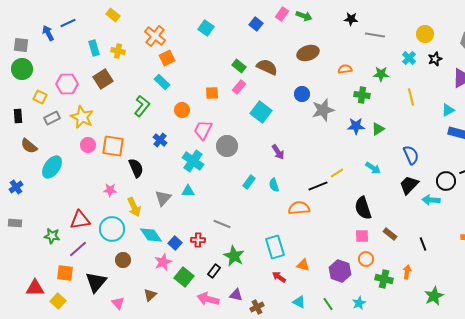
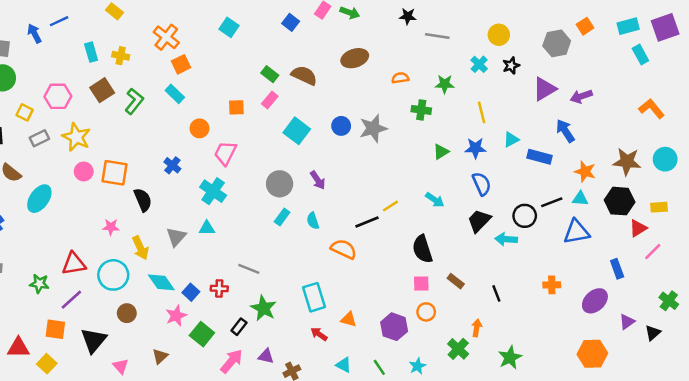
blue circle: (302, 94) -> (341, 126), moved
green L-shape: (142, 106) -> (134, 101), moved
cyan triangle: (448, 110) -> (511, 139), moved
blue star: (356, 126) -> (475, 148), moved
gray circle: (227, 146) -> (280, 184), moved
orange semicircle: (299, 208) -> (344, 249), turned 30
green cross: (384, 279) -> (458, 349), moved, turned 30
pink arrow: (208, 299) -> (232, 361), turned 115

